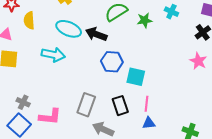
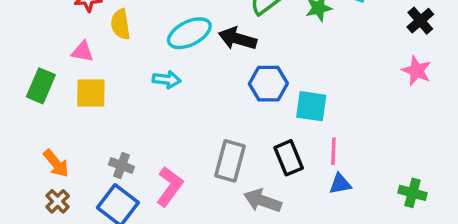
cyan ellipse: (69, 29) -> (189, 33), turned -45
cyan arrow: (53, 55) -> (167, 80), size x0.7
pink L-shape: (50, 117) -> (170, 186), turned -55

